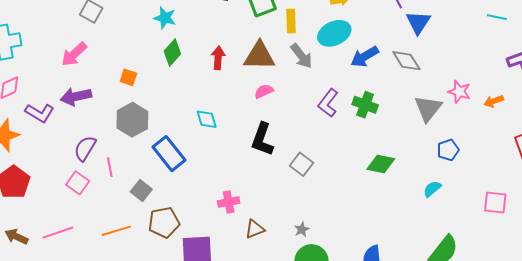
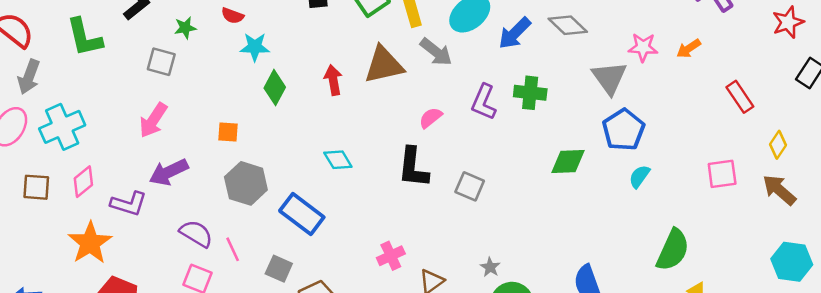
pink semicircle: (264, 91) -> (431, 118), moved
purple semicircle: (85, 148) -> (196, 234), turned 104
blue pentagon: (448, 150) -> (624, 130), moved, size x1.5

